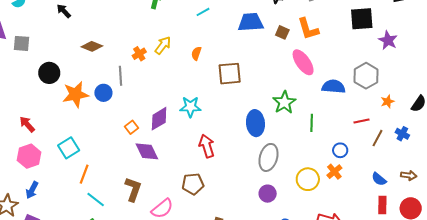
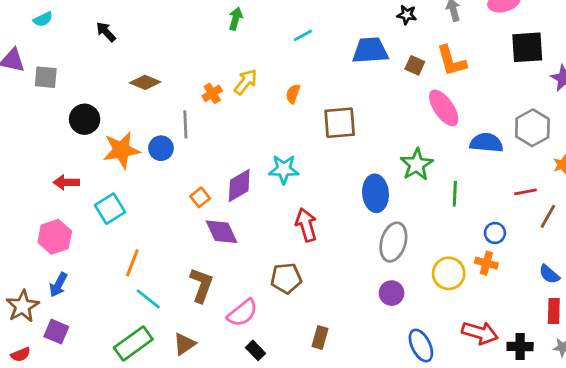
red arrow: (27, 124) -> (66, 182), moved, turned -48
cyan square: (69, 148) -> (110, 209), moved
orange cross: (334, 172) -> (486, 263), turned -35

